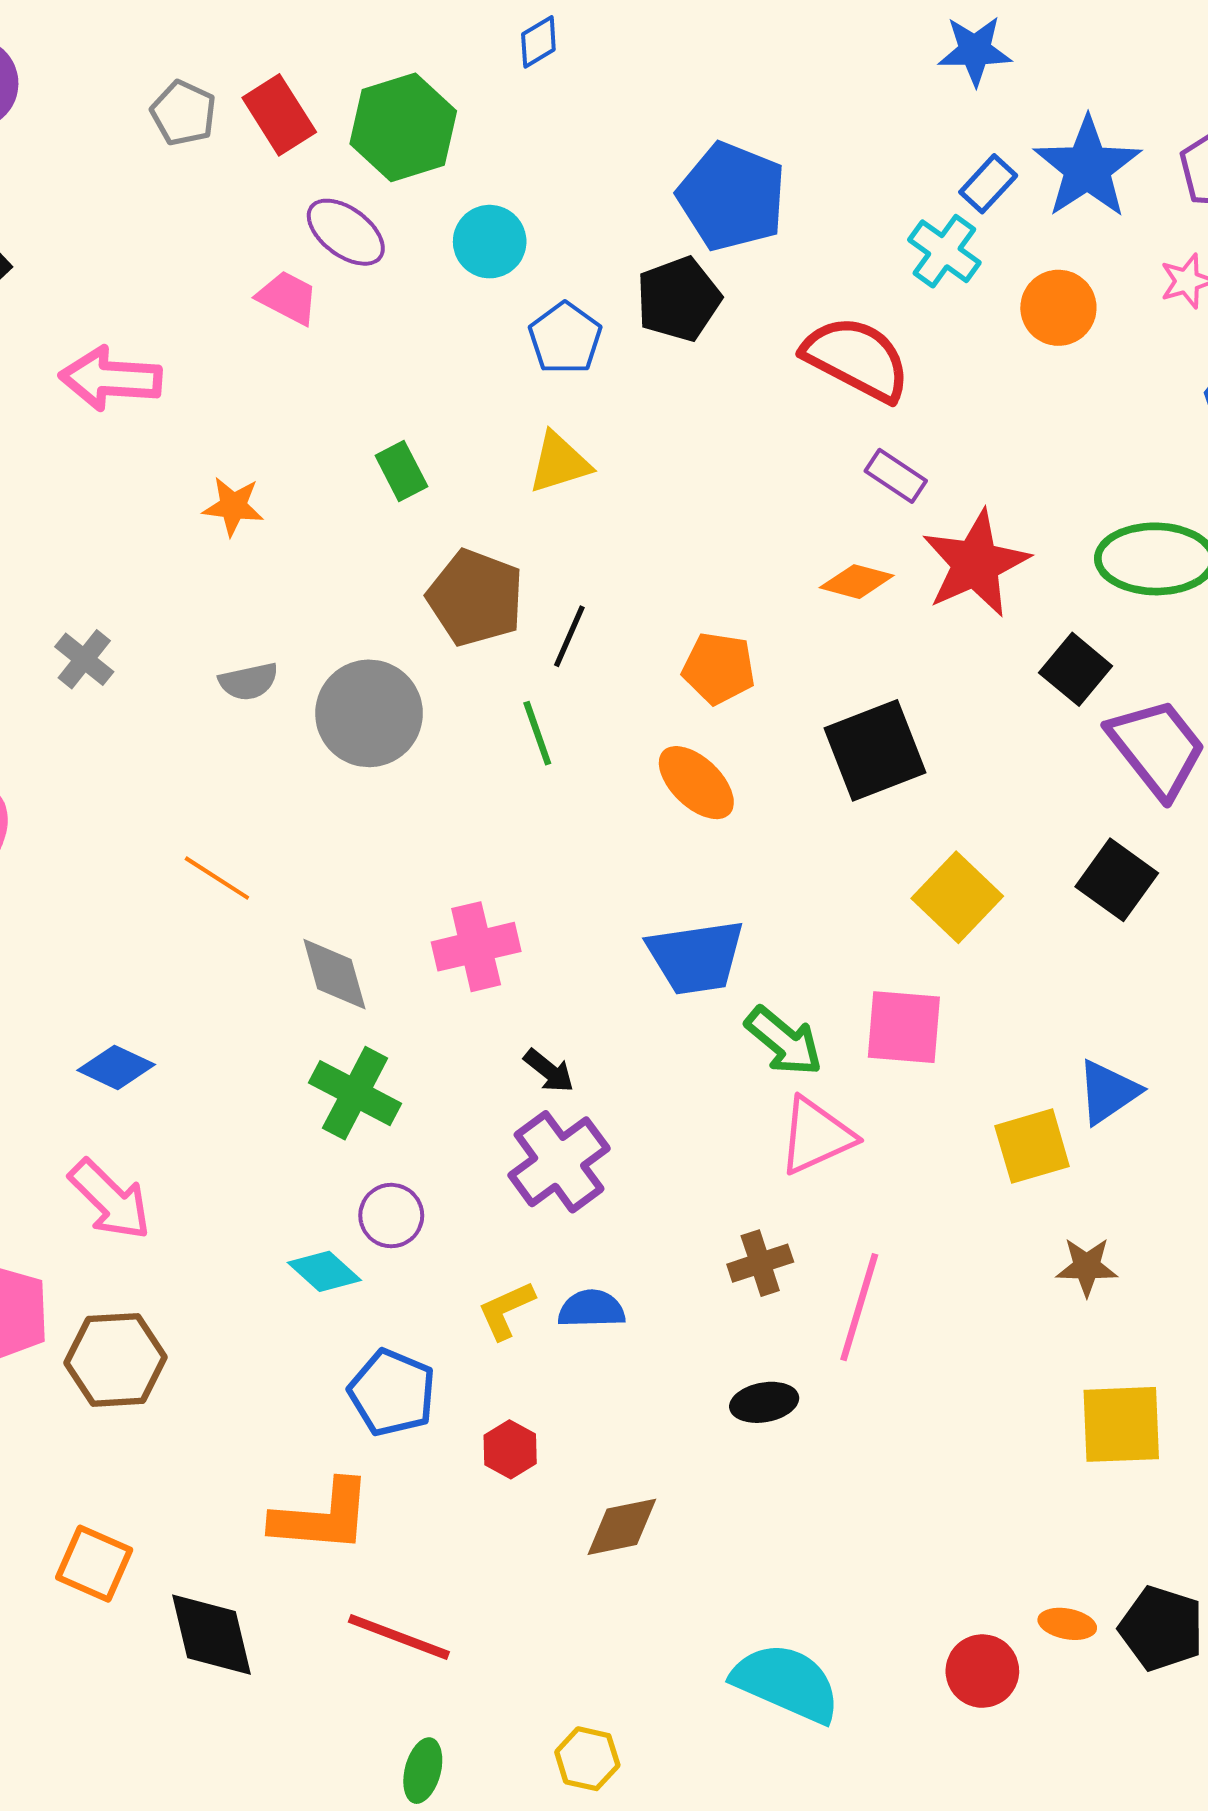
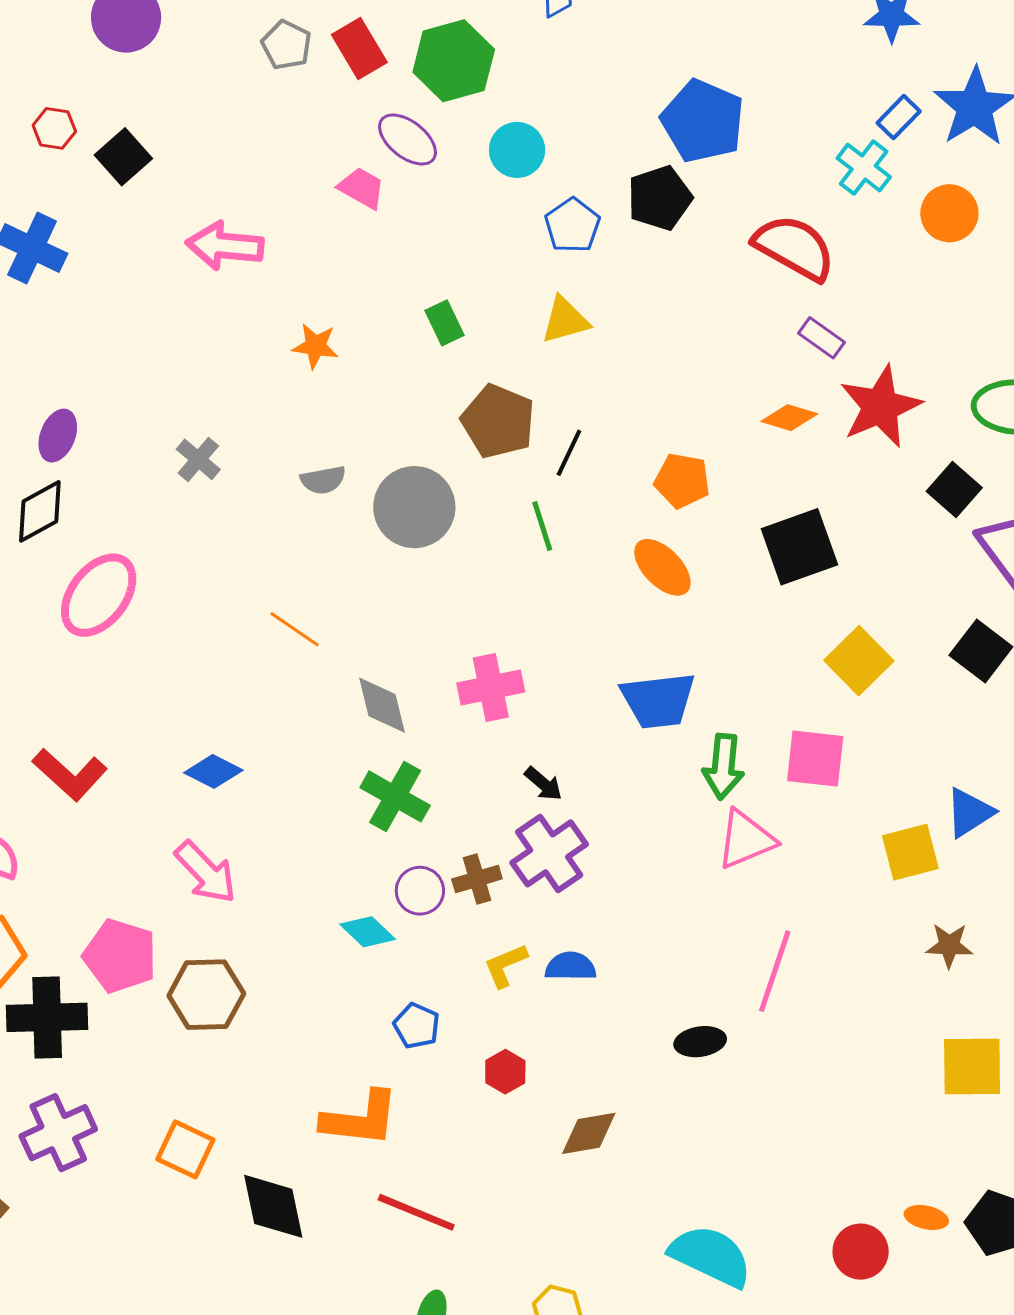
green arrow: (784, 1041) -> (723, 767), turned 54
brown cross: (760, 1263) -> (477, 879), moved
blue pentagon: (392, 1393) -> (417, 1026), size x0.7

